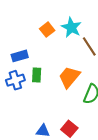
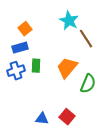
orange square: (47, 30) -> (25, 29), moved

